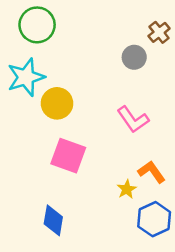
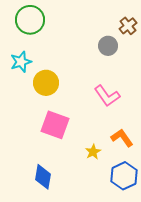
cyan star: (26, 77) -> (21, 62), size x0.7
yellow star: (127, 189) -> (93, 152), moved

